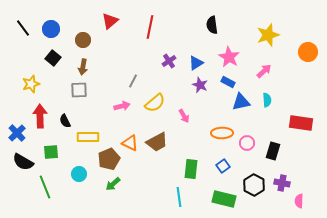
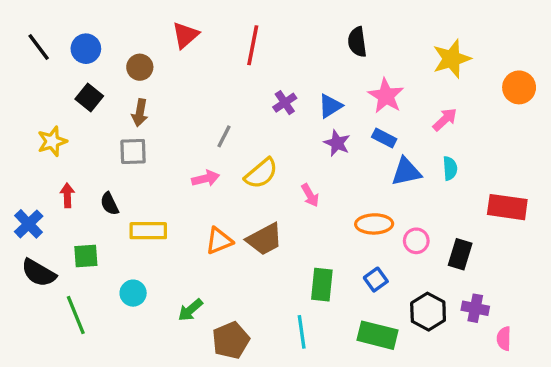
red arrow: (40, 116) -> (67, 195), size x0.6
orange triangle: (130, 143) -> (219, 241), turned -48
brown pentagon: (109, 159) -> (231, 340), moved

